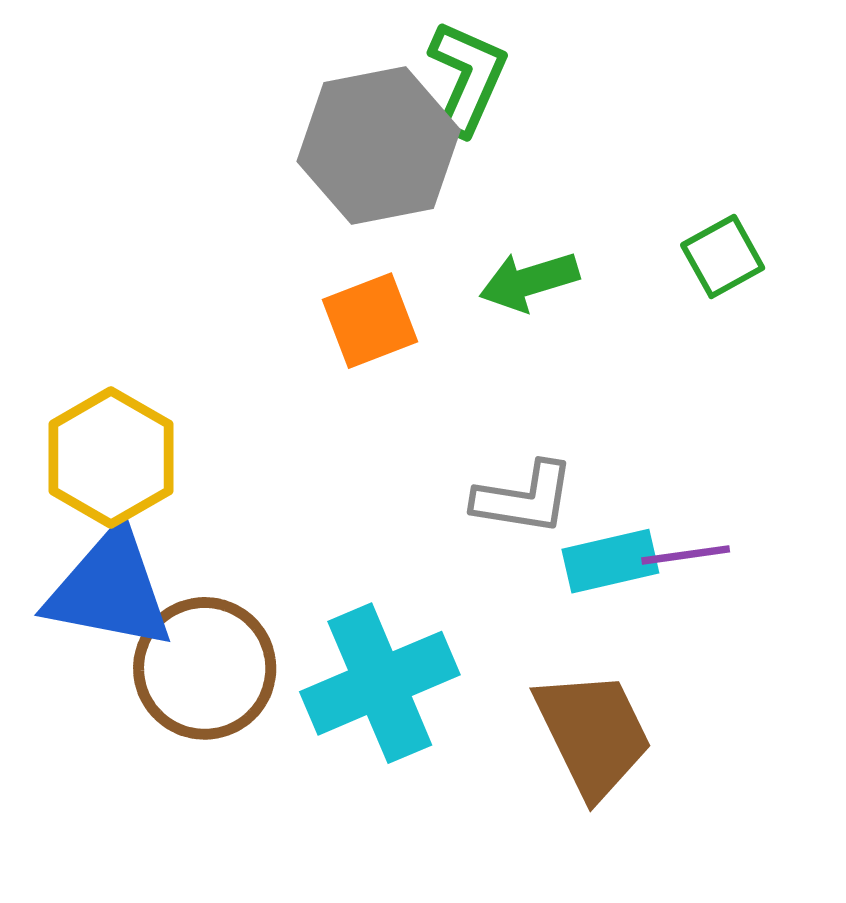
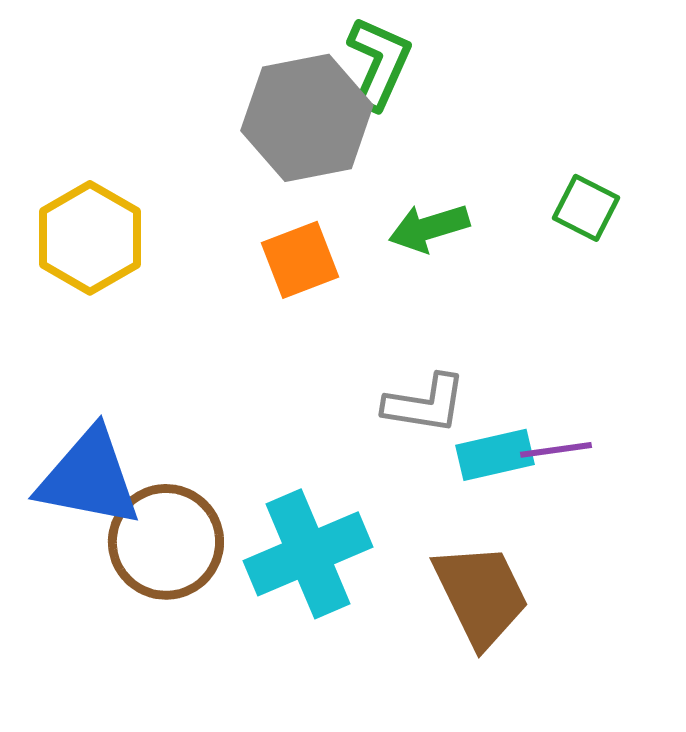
green square: (723, 257) -> (586, 208), turned -34
yellow hexagon: (111, 458) -> (90, 238), moved

